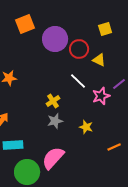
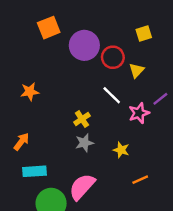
yellow triangle: (99, 60) -> (137, 70), turned 48
orange line: (114, 147) -> (140, 180), moved

